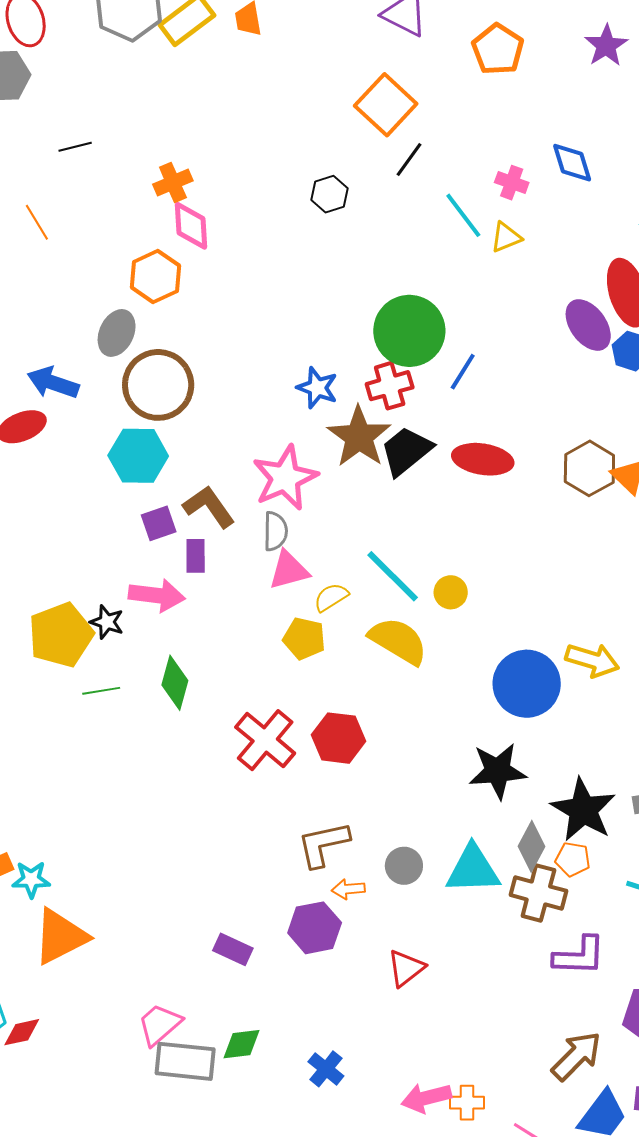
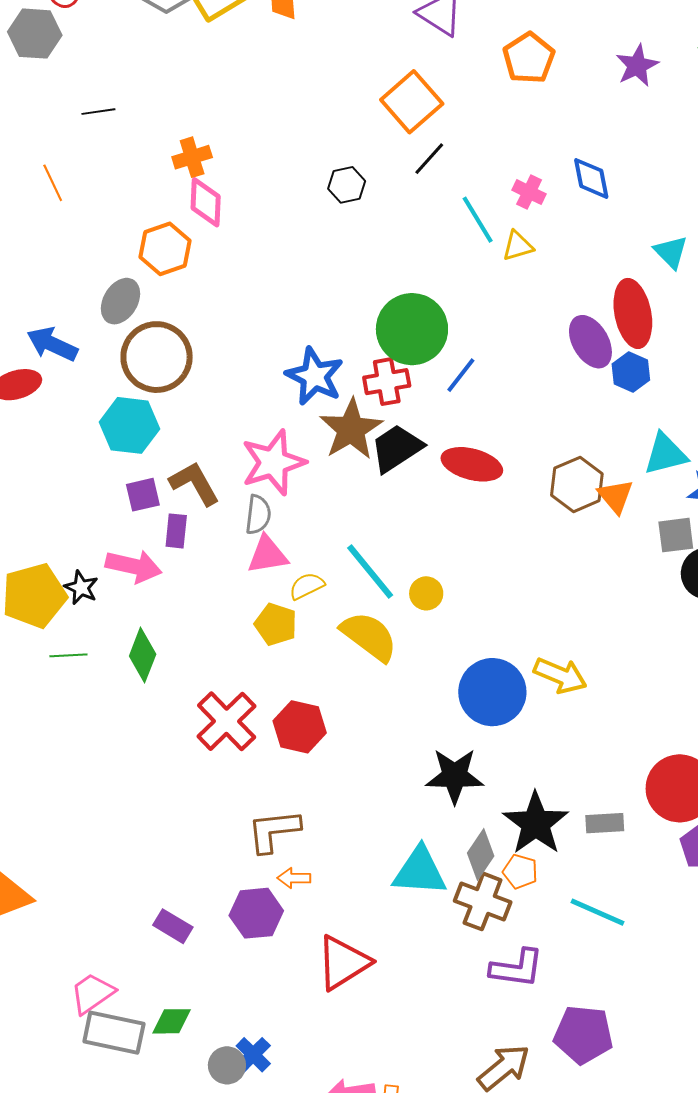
blue star: (317, 388) -> (315, 376), size x1.4
gray circle: (404, 866) -> (227, 1065), moved
red triangle: (406, 968) -> (343, 963), size x1.5

